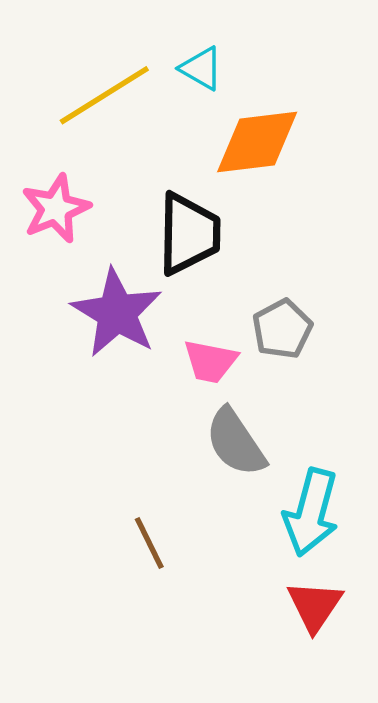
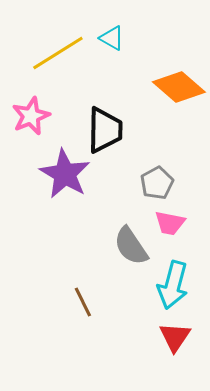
orange diamond: (257, 142) -> (179, 87), moved, turned 48
pink trapezoid: (210, 361) -> (170, 223), moved

